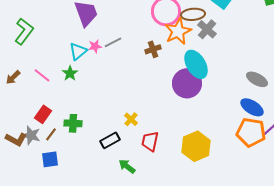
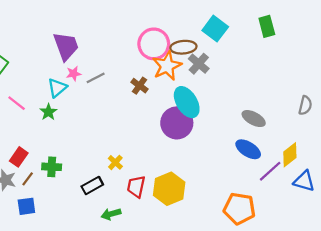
pink star: (95, 46) -> (74, 74), moved
brown cross: (153, 49) -> (139, 86), turned -35
pink line: (42, 75) -> (17, 103), moved
orange pentagon: (251, 132) -> (239, 209), moved
yellow hexagon: (196, 146) -> (169, 189), moved
green arrow: (127, 166) -> (111, 214), turned -54

